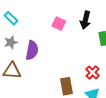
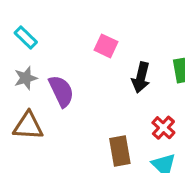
black arrow: (85, 20) -> (141, 77), moved
purple semicircle: (32, 50) -> (61, 91), turned -36

